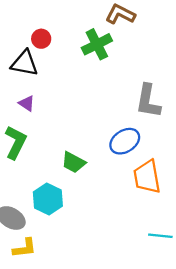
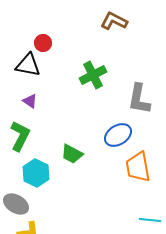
green cross: (97, 44) -> (93, 75), moved
cyan hexagon: (48, 199) -> (36, 173), moved

